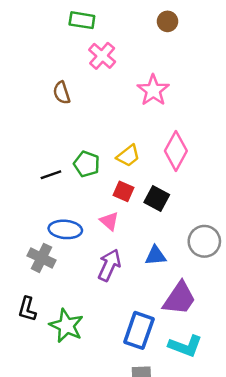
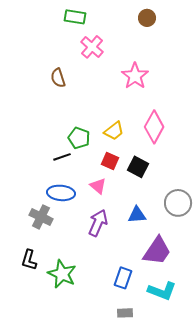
black line: (51, 175) -> (62, 157), moved
blue rectangle: (139, 330) -> (123, 278), size x0.7

